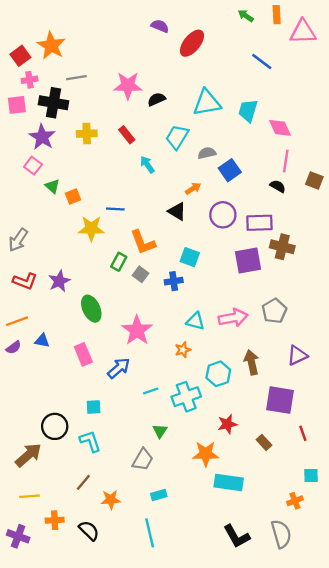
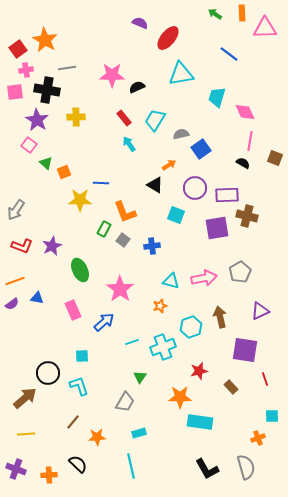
cyan triangle: (207, 103) -> (181, 74), moved
red rectangle: (127, 135) -> (124, 118), moved
cyan square: (190, 257) -> (176, 215), moved
orange cross: (55, 520) -> (49, 475), moved

